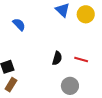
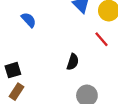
red line: (81, 59) -> (102, 39), moved, turned 32

